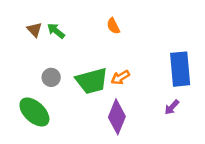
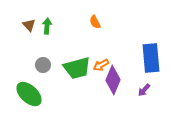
green arrow: (56, 31) -> (47, 26), turned 56
purple diamond: (117, 117) -> (113, 80), moved

